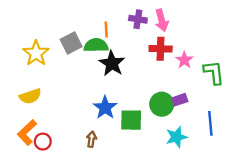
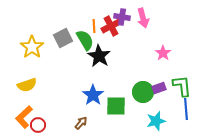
green semicircle: (96, 45) -> (85, 40), turned 60
red cross: (161, 49) -> (111, 26), moved, turned -30
green L-shape: (214, 72) -> (182, 86), moved
brown arrow: (91, 139) -> (81, 123), turned 32

